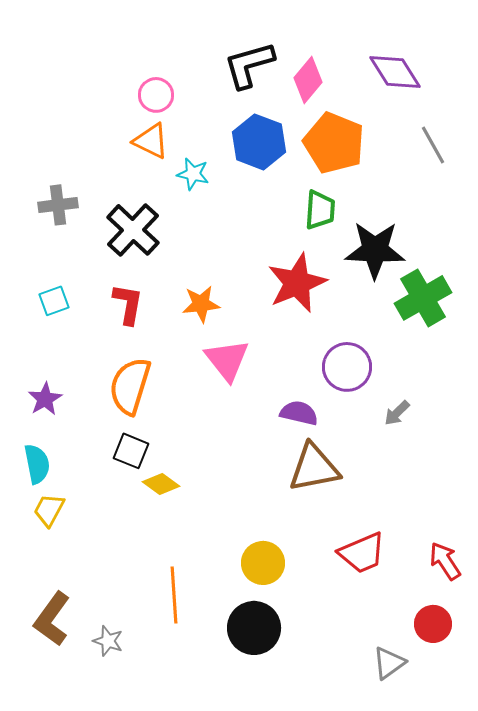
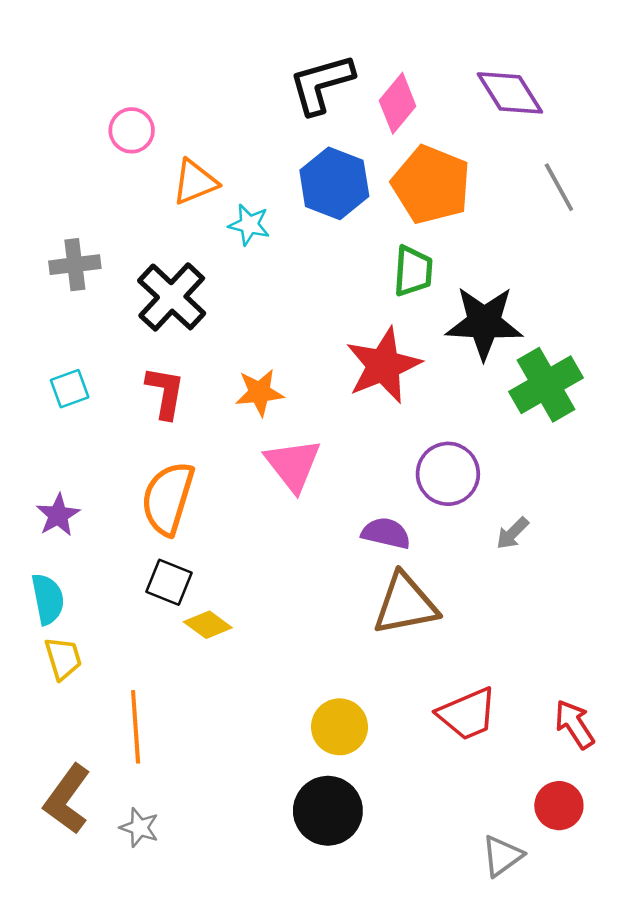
pink circle: (156, 95) -> (132, 130), moved
orange triangle: (151, 141) -> (195, 182), turned -48
yellow trapezoid: (49, 510) -> (63, 658), turned 135
orange line: (174, 595) -> (136, 727), moved

